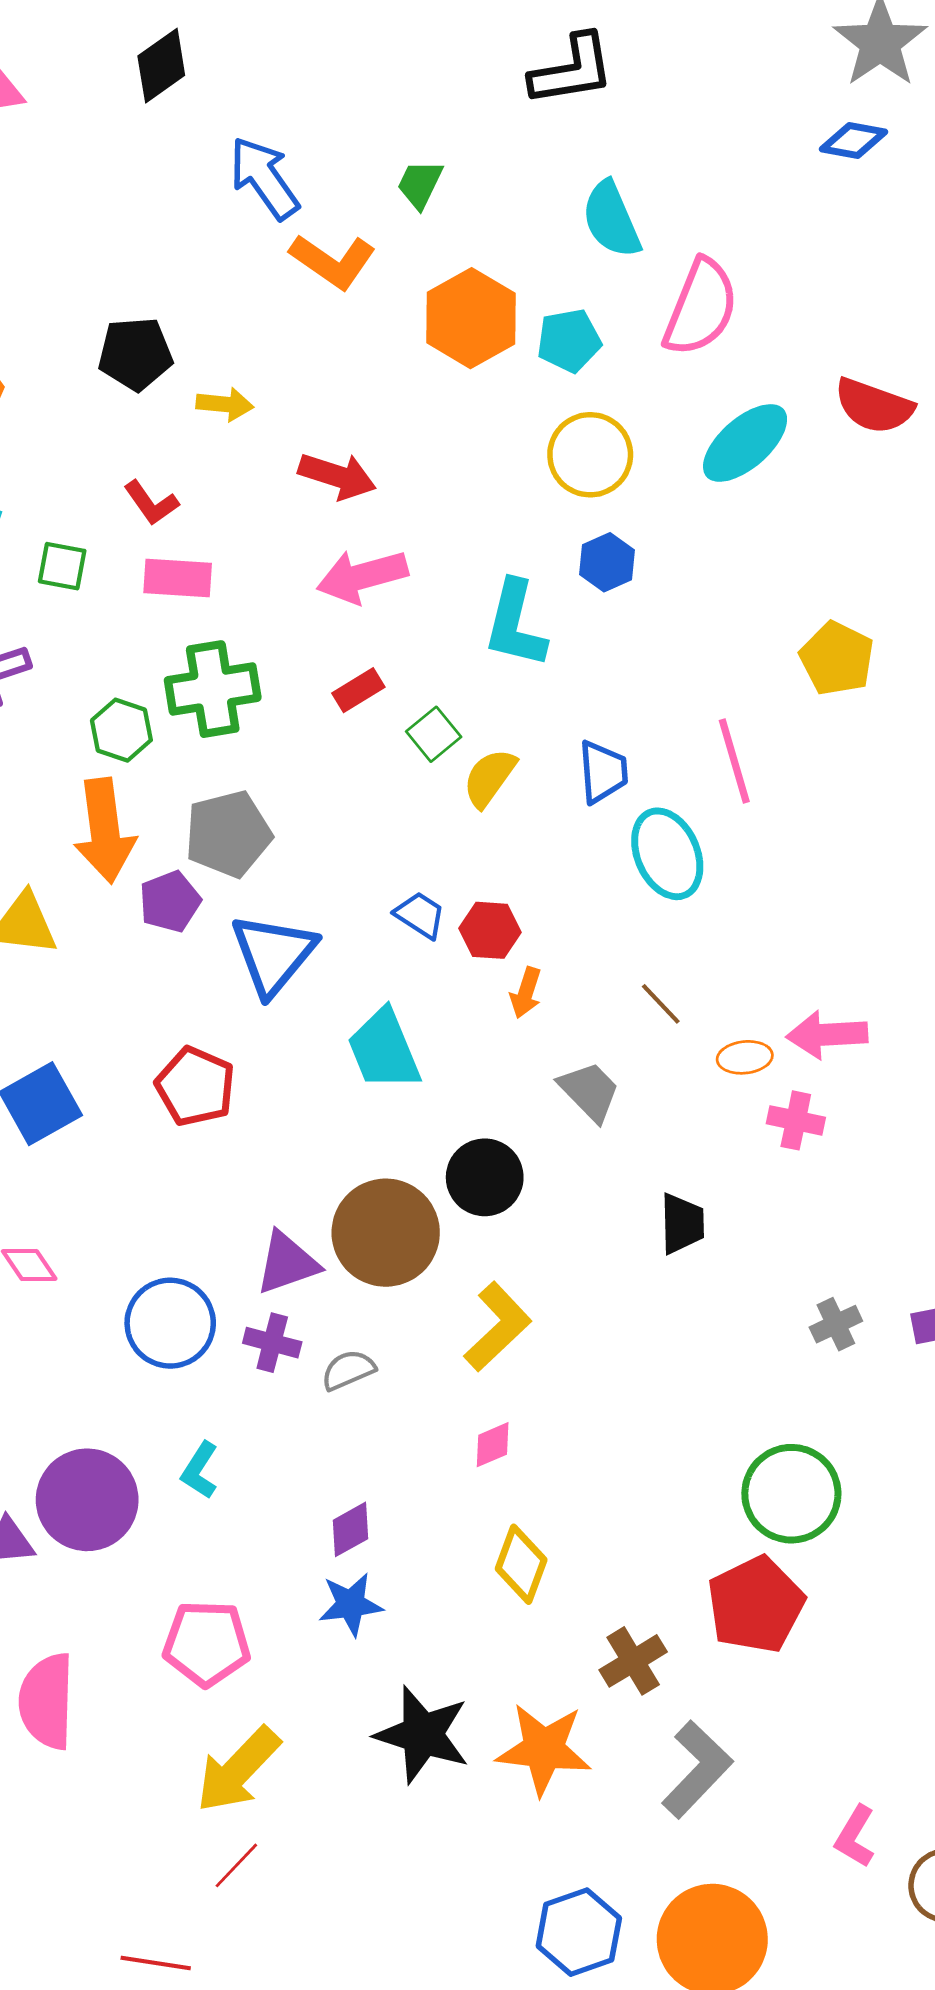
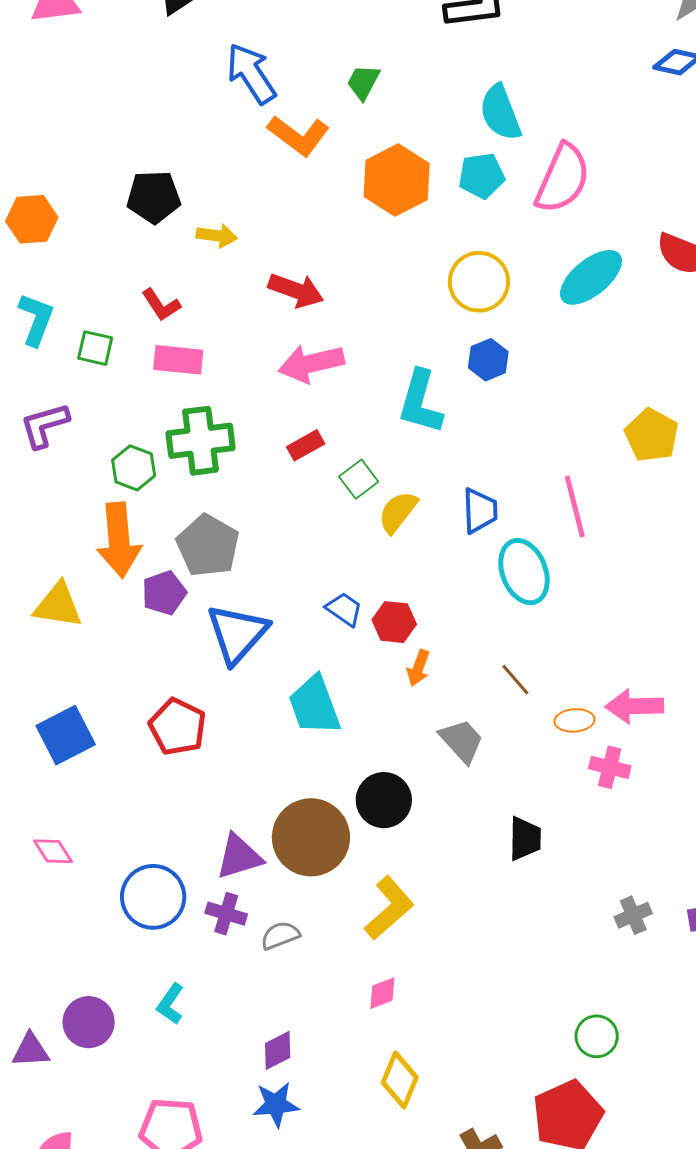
cyan pentagon: (569, 340) -> (482, 176), moved
gray pentagon: (228, 834) -> (208, 546), turned -30
green circle: (791, 1494) -> (597, 1036), size x0.6
purple circle: (87, 1500) -> (89, 1022), size x0.7

